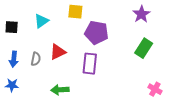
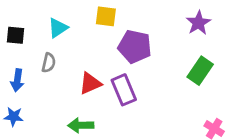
red triangle: (58, 52) -> (90, 83), moved
gray semicircle: (36, 59) -> (49, 63), moved
purple rectangle: (90, 64) -> (124, 90), turned -30

